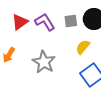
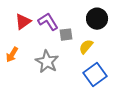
gray square: (71, 21) -> (66, 35), moved

